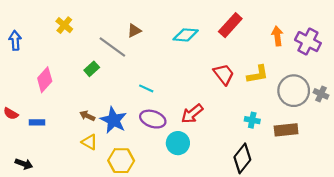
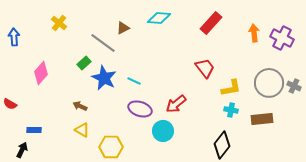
cyan diamond: (186, 35) -> (159, 18), moved
yellow L-shape: (258, 74) -> (231, 88), moved
blue star: (113, 120) -> (104, 78), moved
blue rectangle: (37, 122) -> (34, 130), moved
black arrow: (24, 164) -> (22, 150), turned -84

